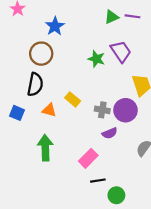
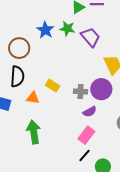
blue star: (55, 26) -> (45, 30), moved
green star: (96, 59) -> (67, 29), moved
pink rectangle: (88, 158) -> (86, 135), moved
black line: (98, 181) -> (85, 155), turned -32

